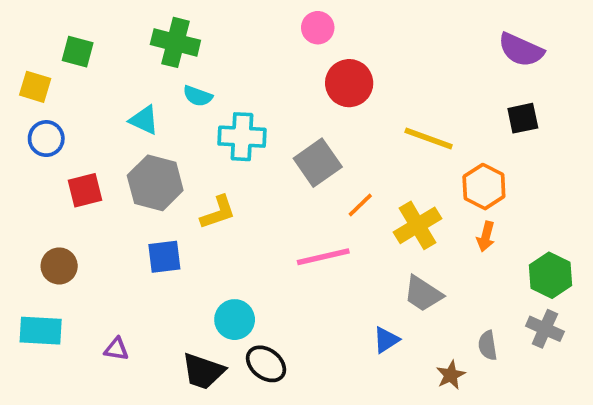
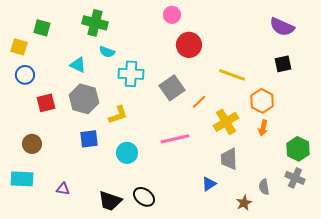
orange line: (360, 205) -> (199, 102), moved
gray trapezoid: (423, 294) -> (229, 159), turned 55
cyan circle: (235, 320) -> (127, 153), moved

